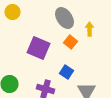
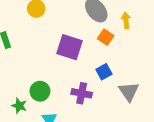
blue square: (66, 72) -> (104, 72), turned 32

